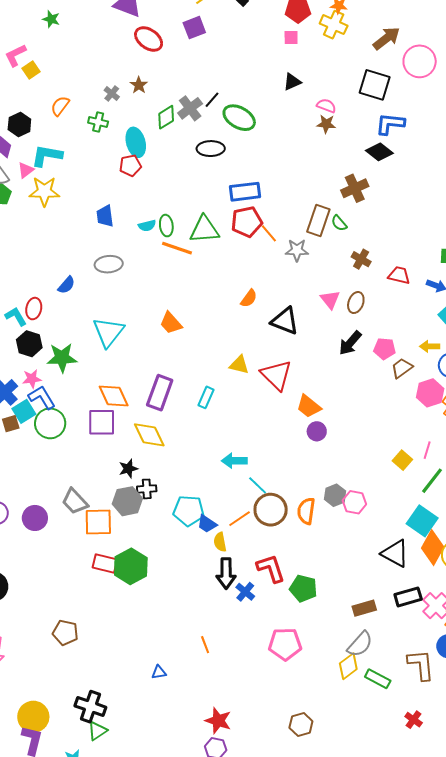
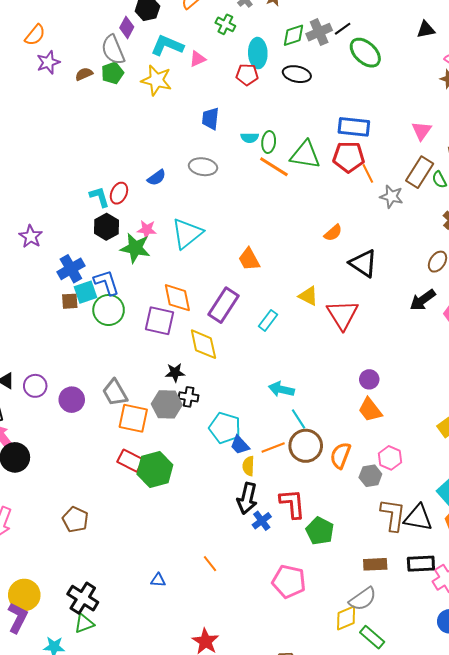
black ellipse: (211, 149) -> (297, 74), moved
pink triangle: (26, 170) -> (198, 59), moved
pink triangle: (330, 300) -> (422, 131), moved
orange trapezoid: (171, 323) -> (249, 259), moved
pink star: (32, 379) -> (147, 230), moved
orange trapezoid: (309, 406) -> (370, 410), moved
gray hexagon: (335, 495) -> (370, 476), moved
black triangle: (395, 553) -> (418, 518), turned -32
orange line: (205, 645) -> (210, 564), turned -30
brown L-shape: (421, 665) -> (393, 515), moved

